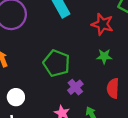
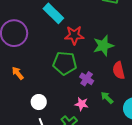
red star: (102, 24) -> (74, 35), moved
green star: (104, 56) -> (103, 46), size x1.5

